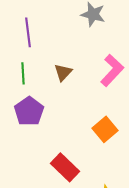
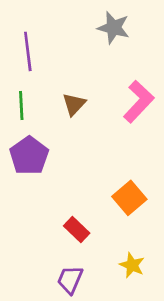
orange square: (105, 129) -> (129, 198), moved
red rectangle: (65, 167) -> (77, 230), size x0.7

